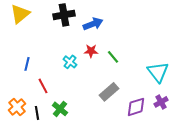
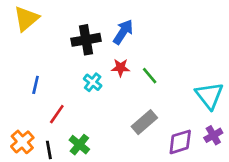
black cross: (64, 15) -> (86, 40), moved
blue arrow: (93, 24) -> (123, 32), turned -36
red line: (43, 86) -> (57, 114), turned 63

